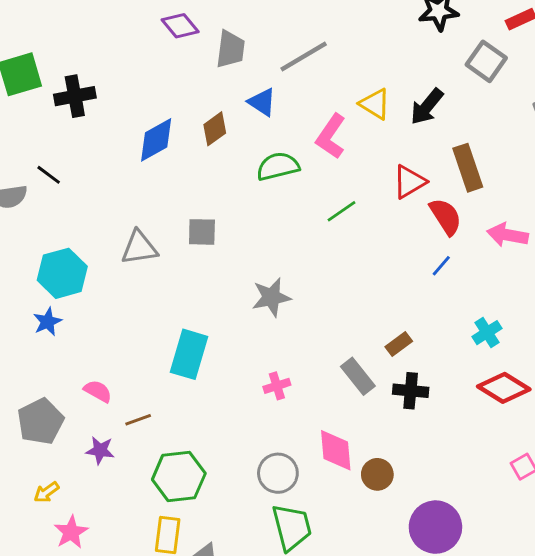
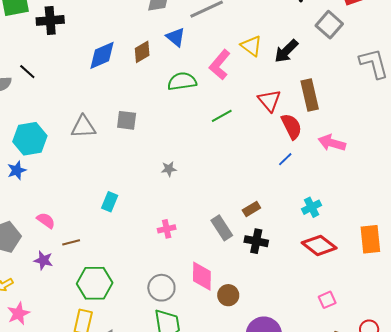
red triangle: (409, 182) -> (269, 101), turned -45
gray star: (271, 297) -> (169, 169), size x0.6
cyan rectangle: (189, 354) -> (110, 202), size x0.6

